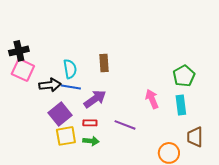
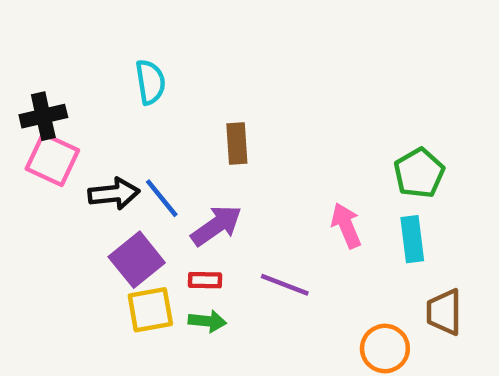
cyan semicircle: (70, 69) -> (150, 82), moved
blue line: (71, 87) -> (162, 198), turned 42

